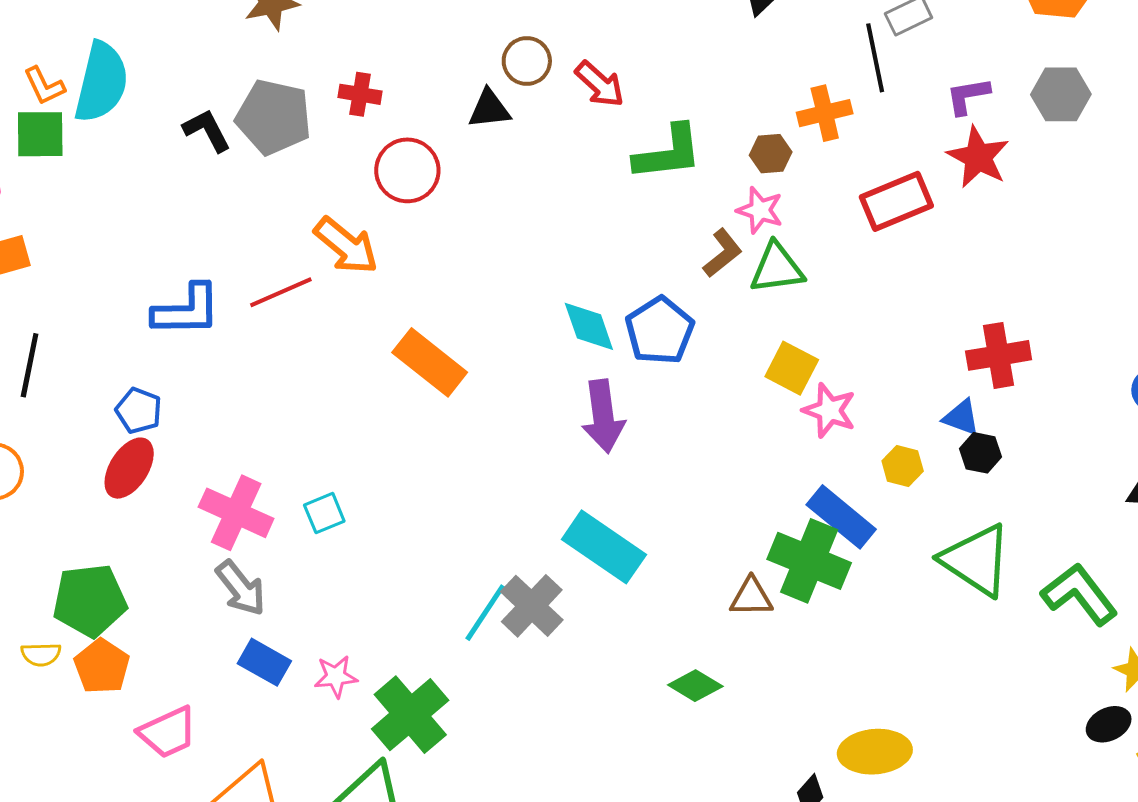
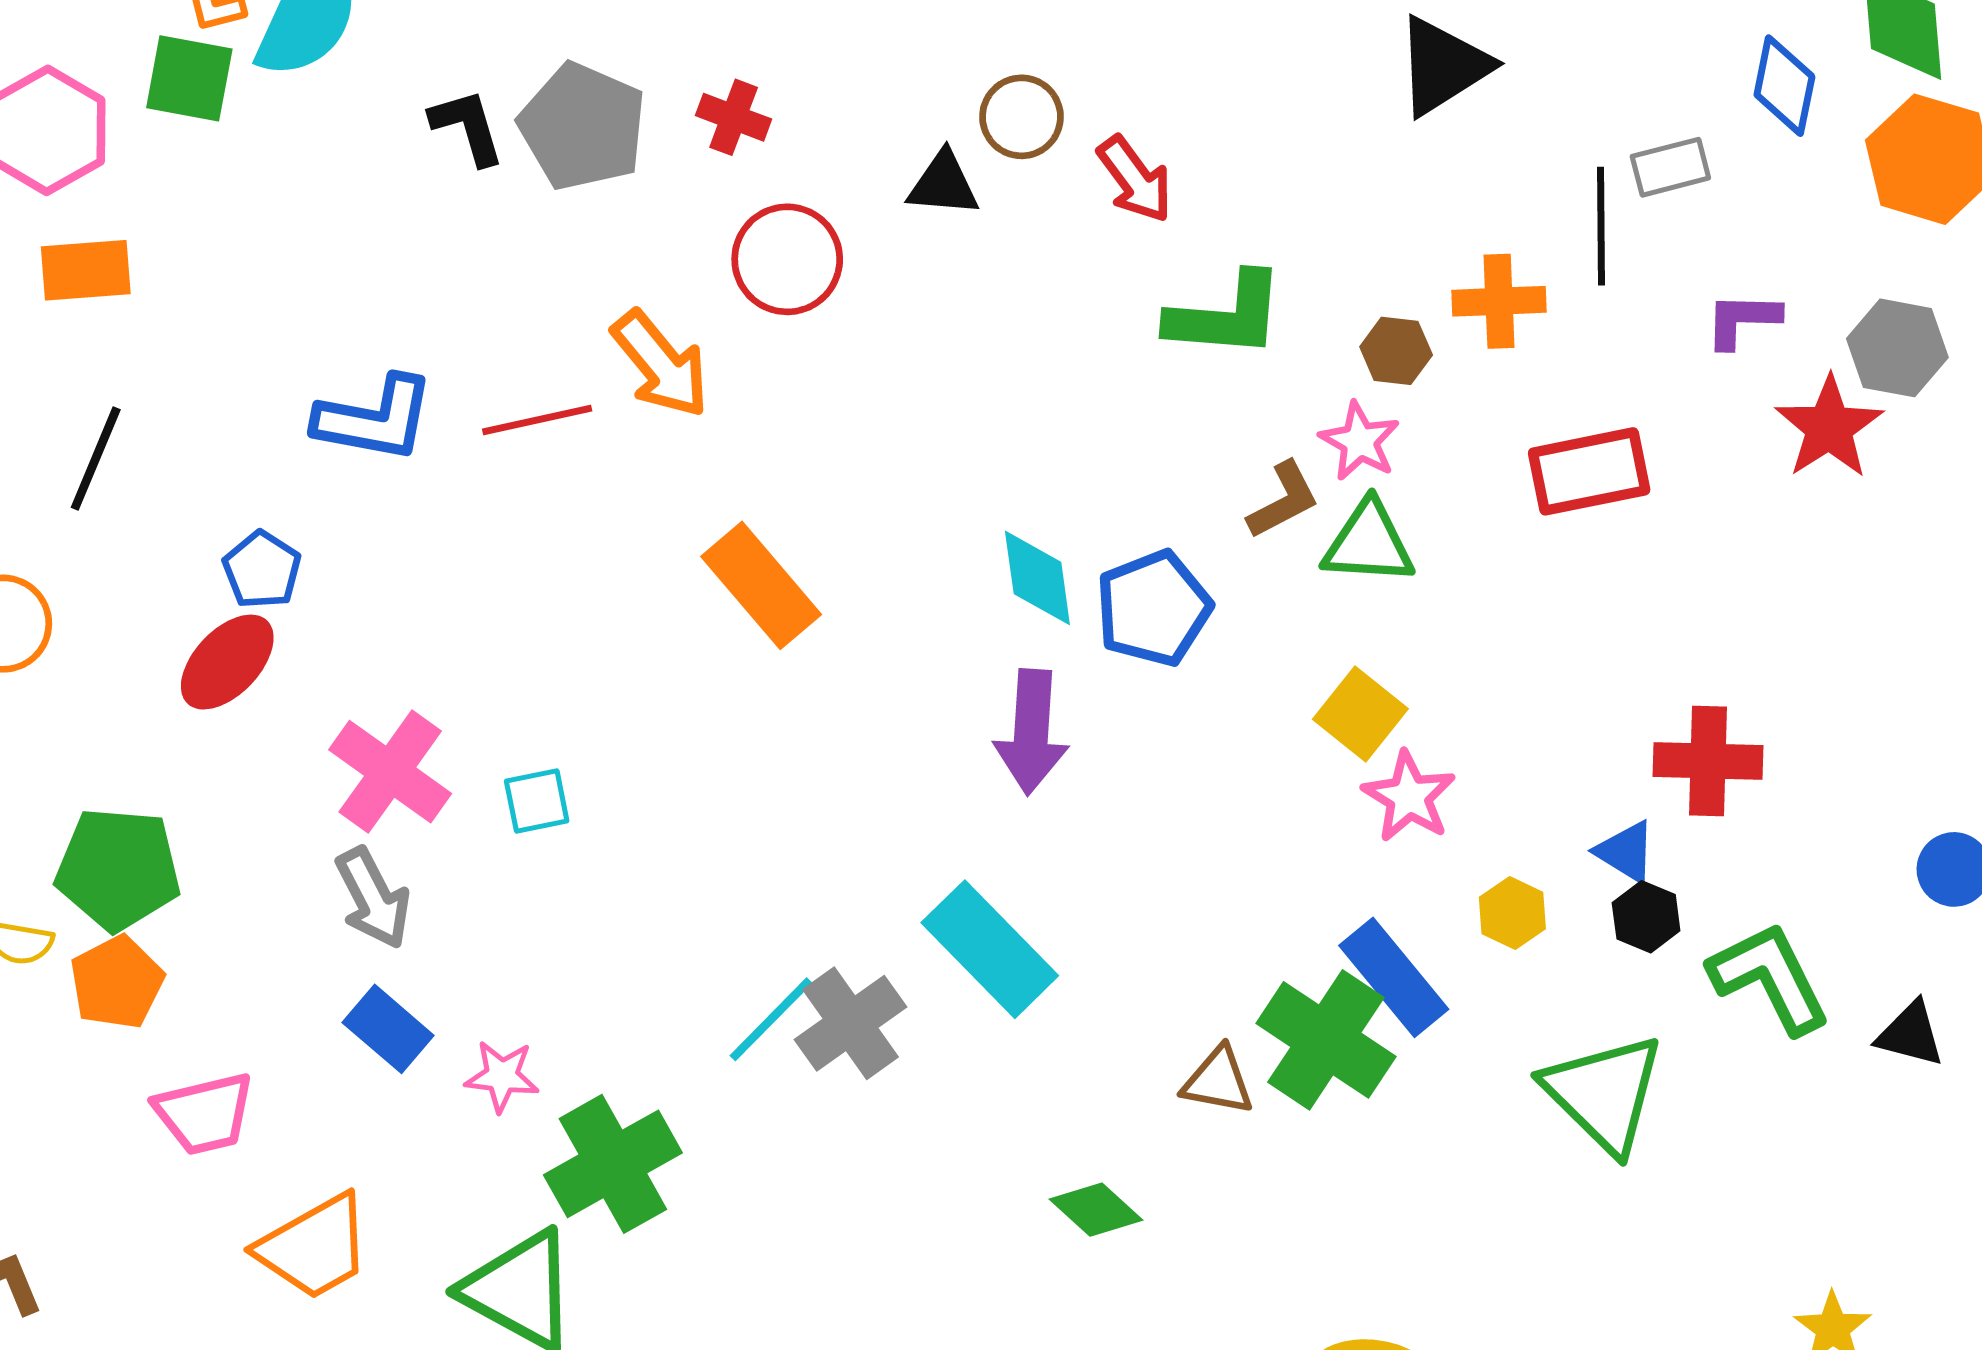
red star: (978, 157) -> (1829, 427), moved
green L-shape: (1079, 594) -> (1770, 978), moved

